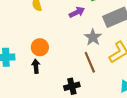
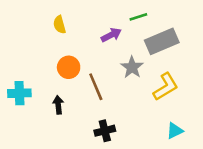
orange circle: (40, 47) -> (69, 67), moved
brown line: (90, 62) -> (96, 87), moved

